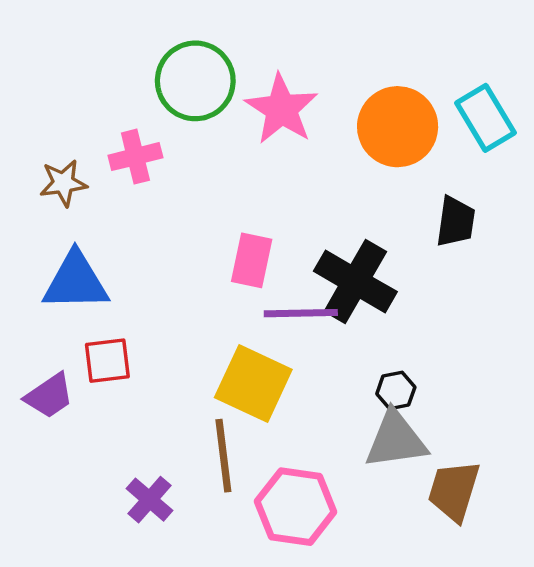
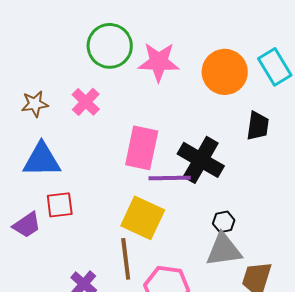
pink star: (281, 109) -> (159, 62), turned -30
pink cross: (135, 157) -> (86, 102), moved, turned -32
pink rectangle: (252, 260) -> (142, 148), size x1.4

